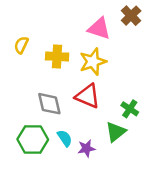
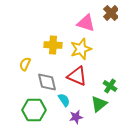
yellow semicircle: (21, 45) -> (25, 64), moved
cyan semicircle: (65, 138) -> (64, 100), moved

